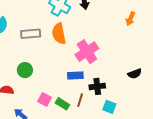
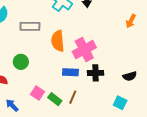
orange semicircle: (59, 34) -> (58, 41), moved
black cross: (97, 86) -> (96, 73), moved
cyan square: (109, 107) -> (120, 103), moved

